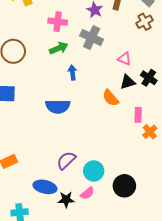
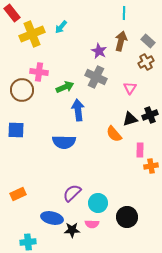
pink cross: (58, 22) -> (39, 72), moved
pink triangle: (124, 59) -> (130, 88), moved, turned 40
blue arrow: (72, 72) -> (78, 110), size x1.5
black cross: (149, 78) -> (150, 115), turned 35
orange cross: (150, 132) -> (151, 166), turned 32
pink semicircle: (87, 193) -> (92, 224), turned 40

